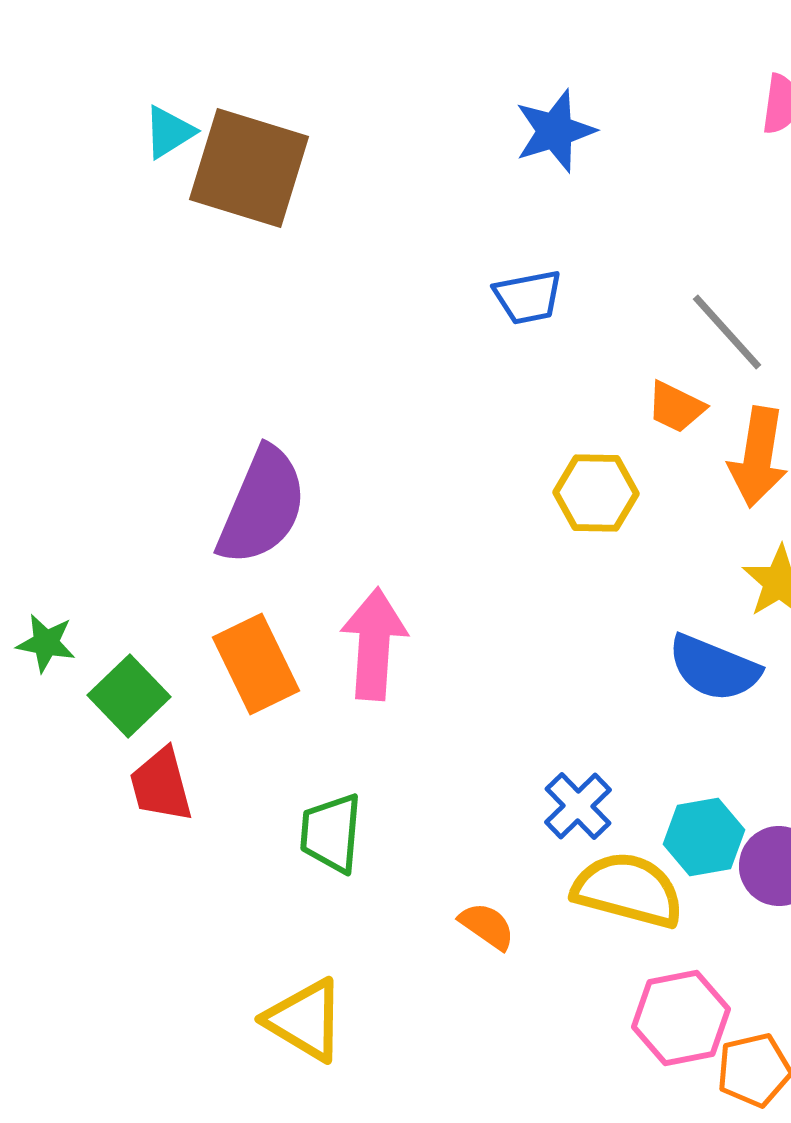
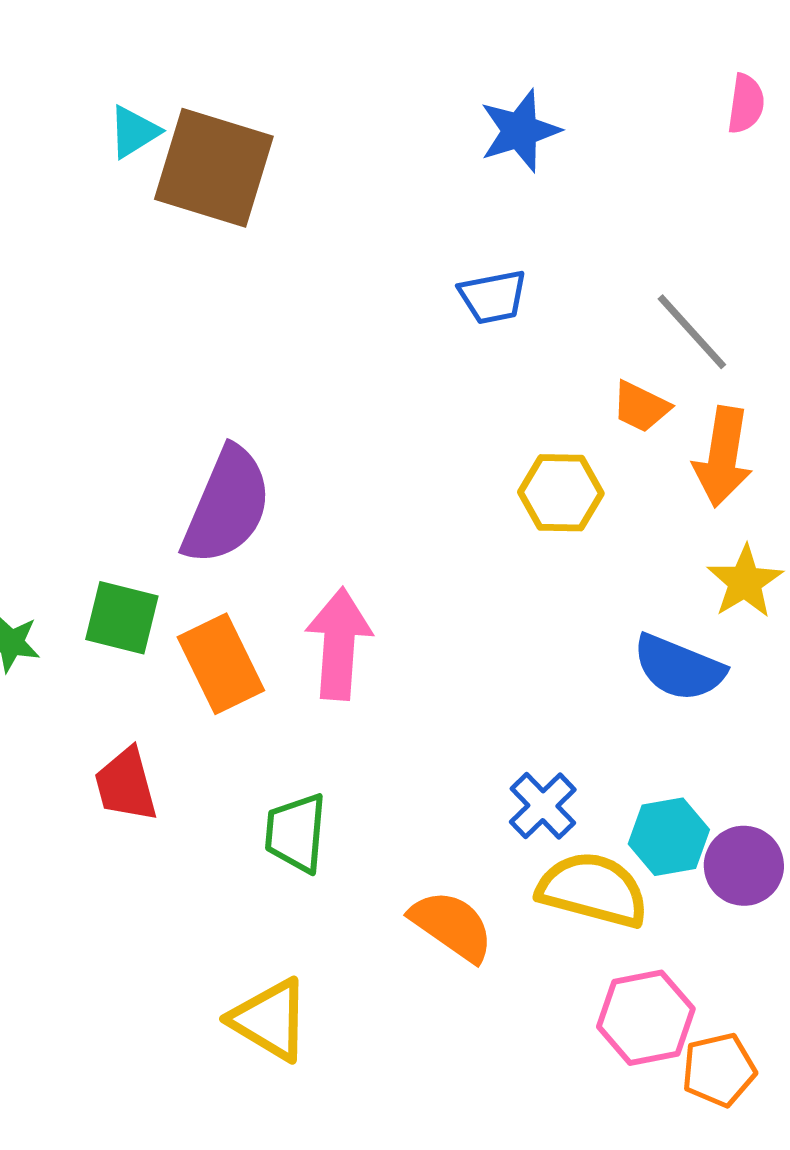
green square: (129, 696) -> (122, 618), moved, turned -32
orange semicircle: (487, 926) -> (452, 926), size x1.5

